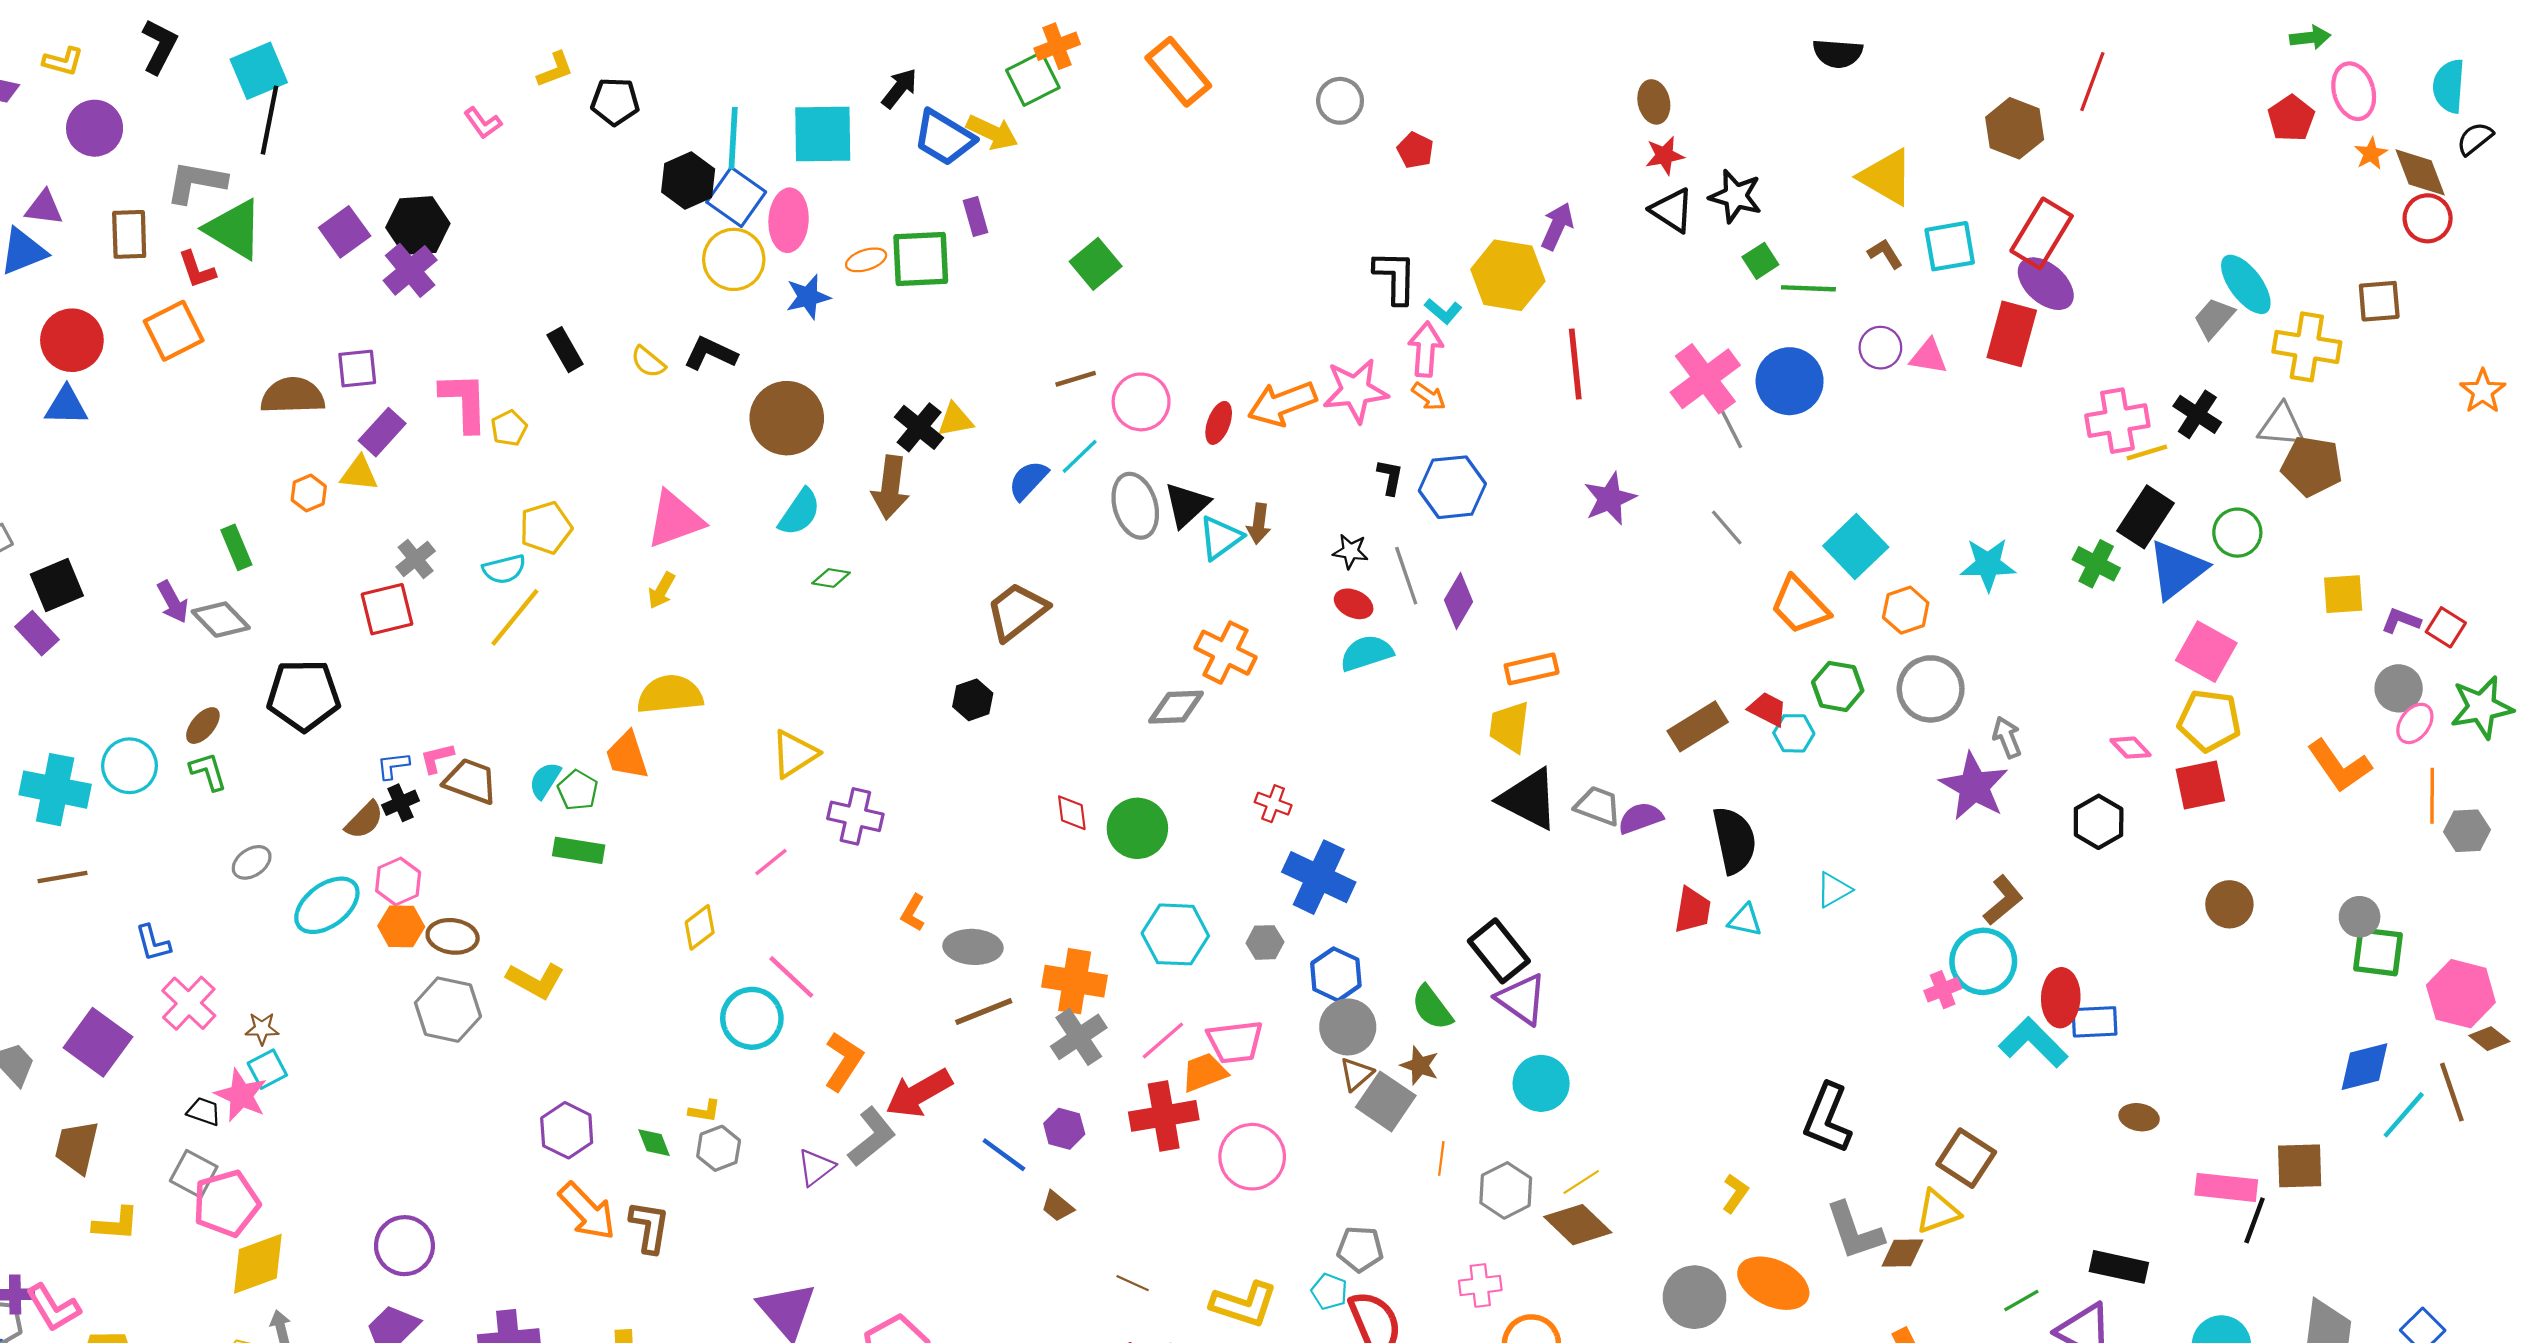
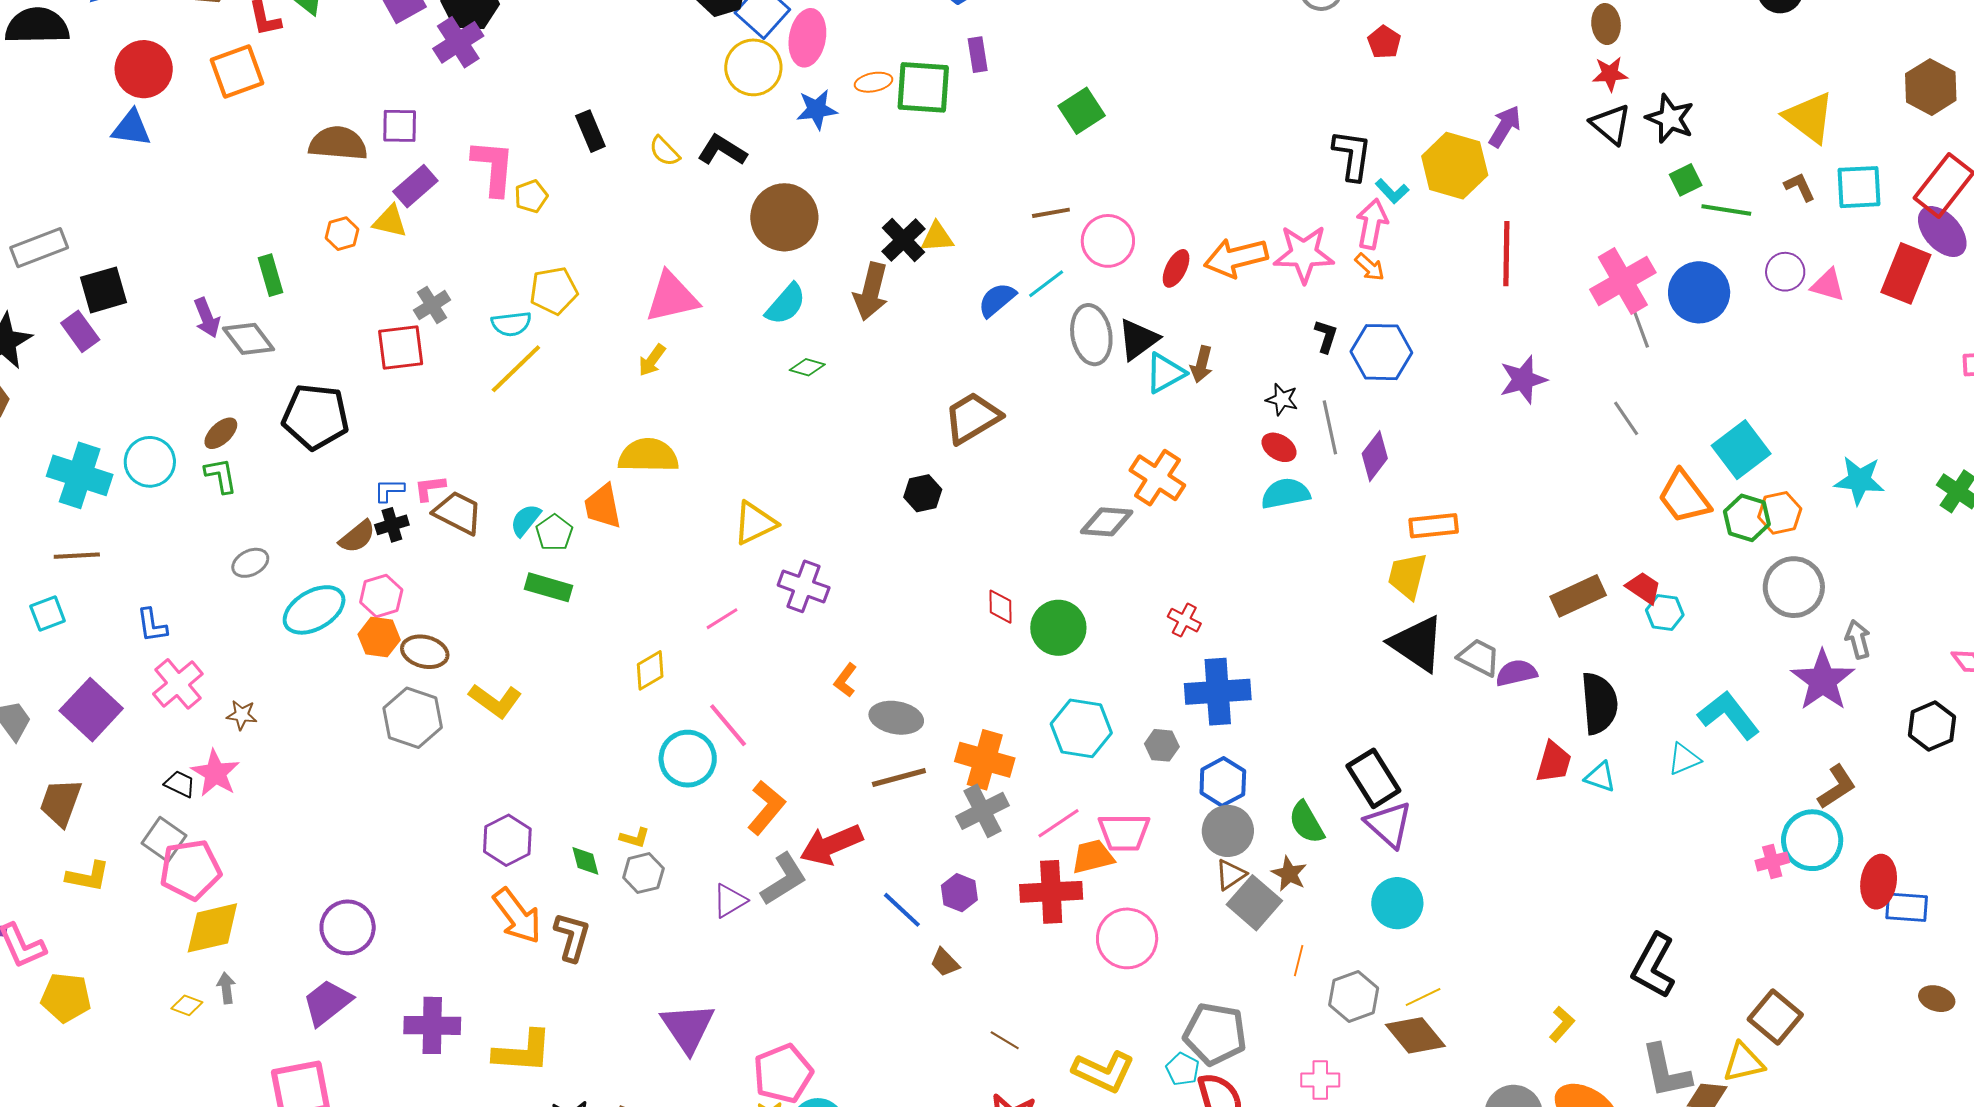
green hexagon: (1838, 686) -> (1747, 518), moved
blue cross: (1319, 877) -> (1218, 692), turned -36
cyan L-shape: (2033, 1042) -> (1729, 715), moved
cyan square: (267, 1069) -> (48, 613), moved
gray pentagon: (1360, 1249) -> (1215, 1034), size x1.5

